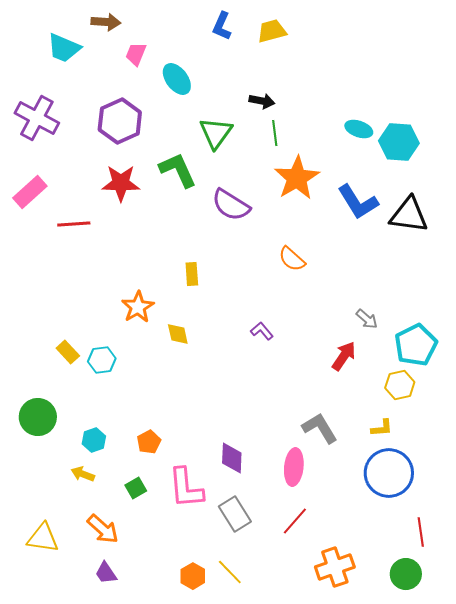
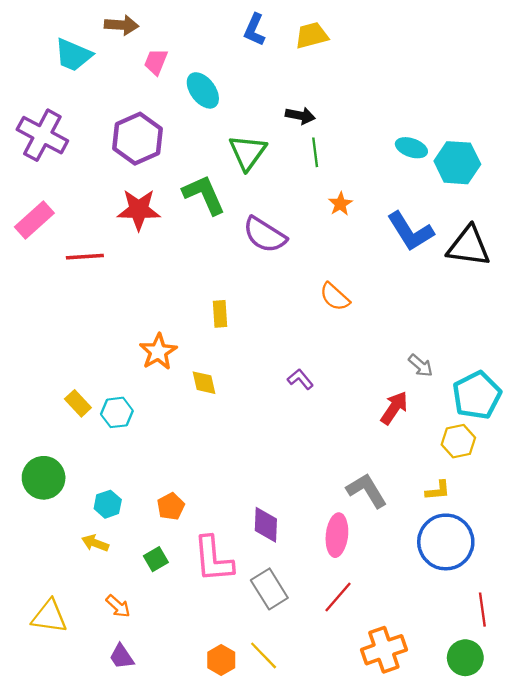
orange star: (297, 178) -> (340, 204), size x0.5
orange arrow: (103, 529) -> (118, 606), size x0.7

